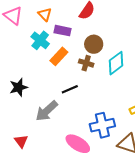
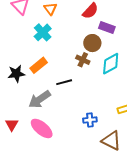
purple rectangle: (62, 31) -> (107, 27), moved
orange rectangle: (59, 56) -> (39, 65), moved
blue cross: (102, 125) -> (90, 120), size x0.6
pink ellipse: (78, 144) -> (42, 128), moved

